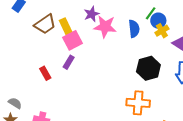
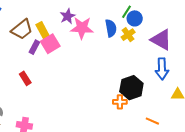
yellow cross: (162, 31) -> (128, 35), moved
purple rectangle: (69, 62) -> (34, 47), moved
black hexagon: (148, 68) -> (131, 88), moved
orange cross: (138, 103) -> (120, 102), size x0.6

